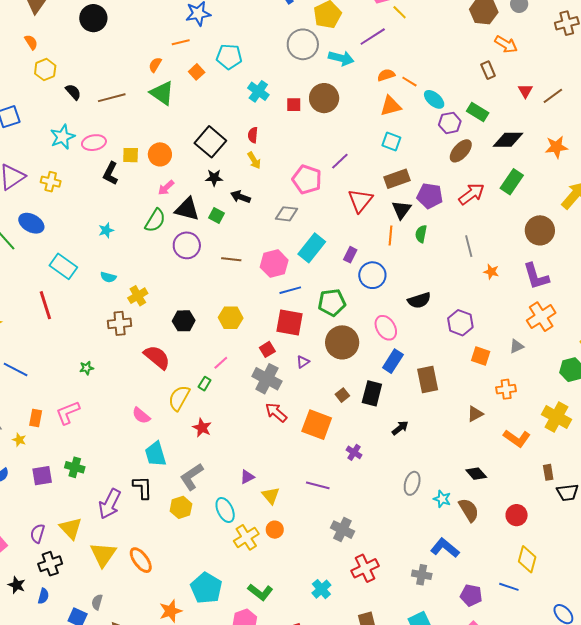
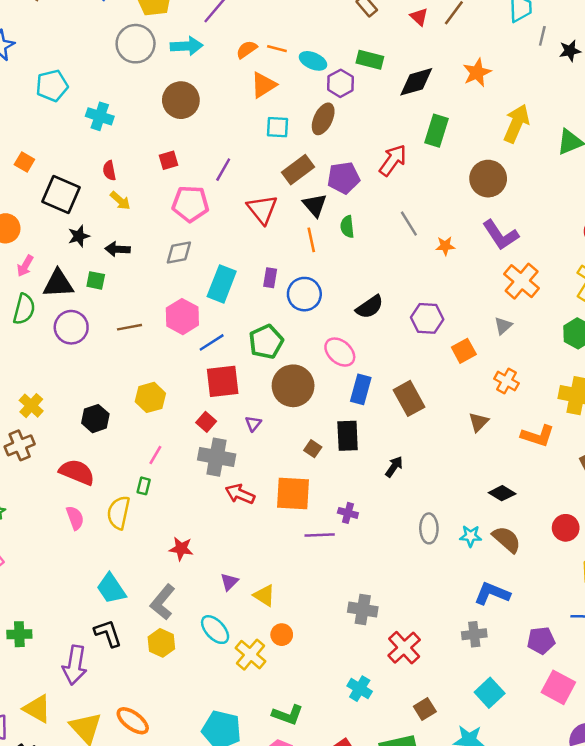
orange square: (197, 72) -> (24, 162), moved
red square: (294, 105) -> (169, 160), moved
brown ellipse: (461, 151) -> (323, 119), moved
orange square: (481, 356) -> (464, 351), turned -30
orange cross: (506, 389) -> (506, 381), turned -36
pink semicircle: (141, 416) -> (75, 518), moved, turned -132
red star: (202, 428) -> (181, 549), moved
purple line: (318, 485) -> (320, 535), moved

